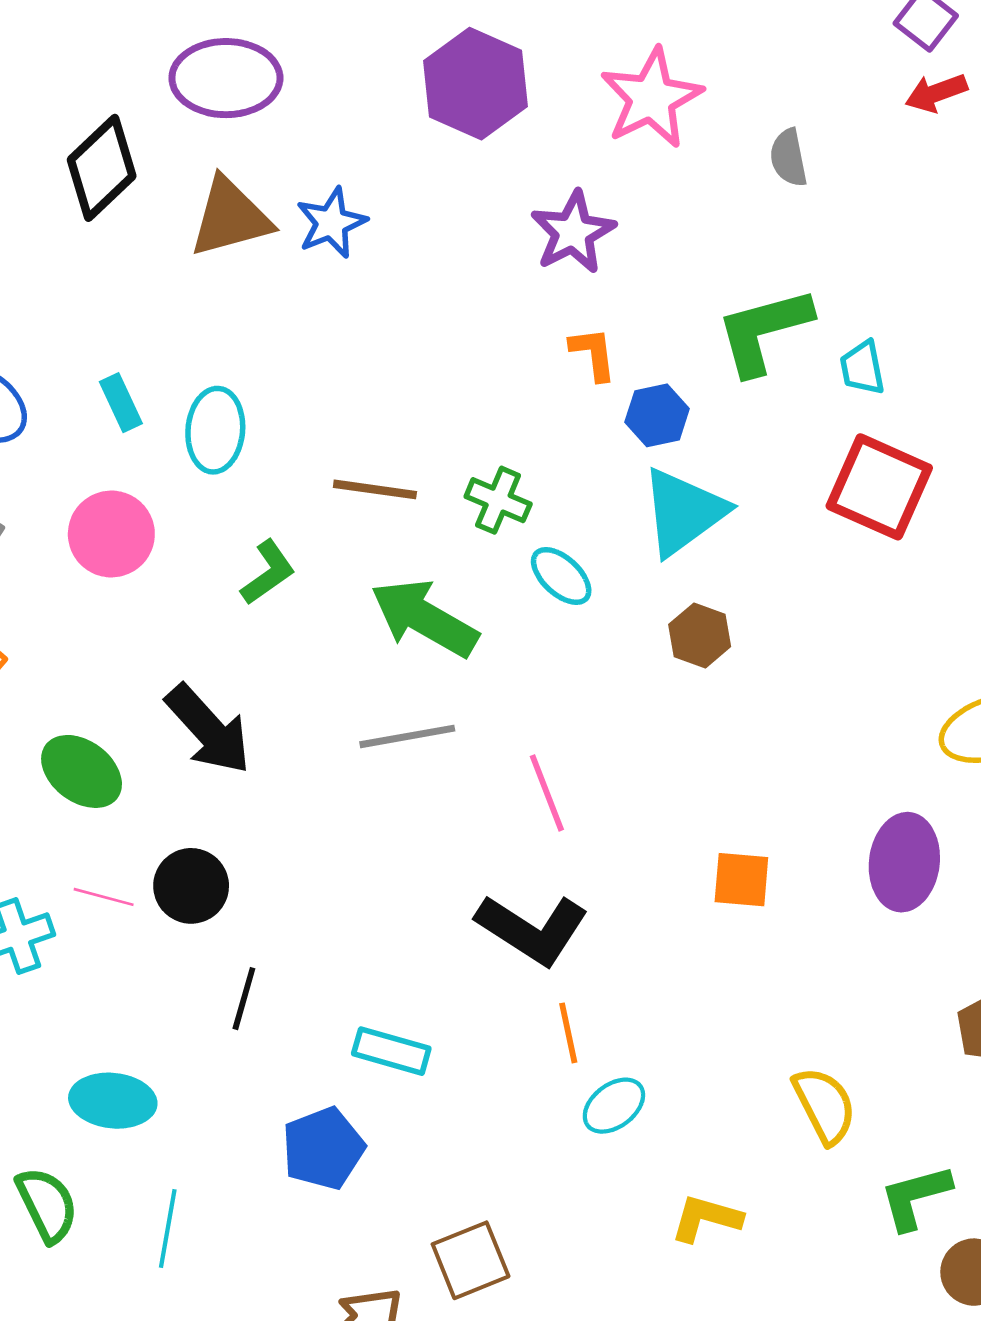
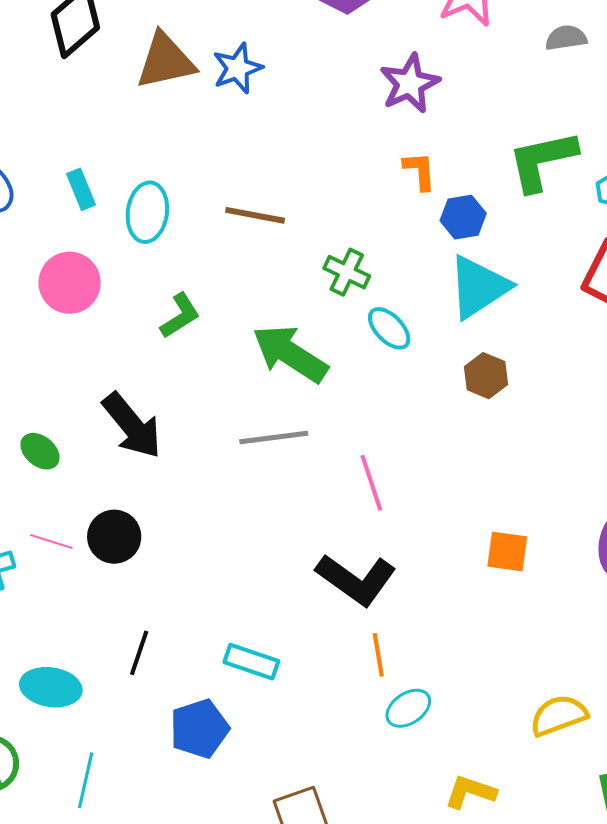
gray semicircle: (789, 158) -> (566, 38), turned 90
brown line: (375, 489) -> (255, 215), moved
green ellipse: (82, 771) -> (40, 451), size x0.7
black line: (244, 999) -> (139, 653), moved
yellow semicircle: (824, 1105) -> (559, 715), turned -86

